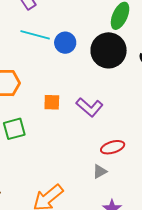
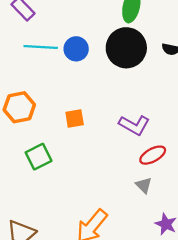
purple L-shape: (90, 107) -> (134, 125), moved
gray triangle: (100, 172) -> (144, 185), turned -35

